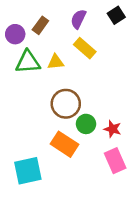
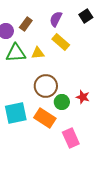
red star: (113, 129) -> (83, 97), moved
pink rectangle: (115, 161) -> (71, 138), moved
cyan square: (28, 171) -> (16, 113), moved

